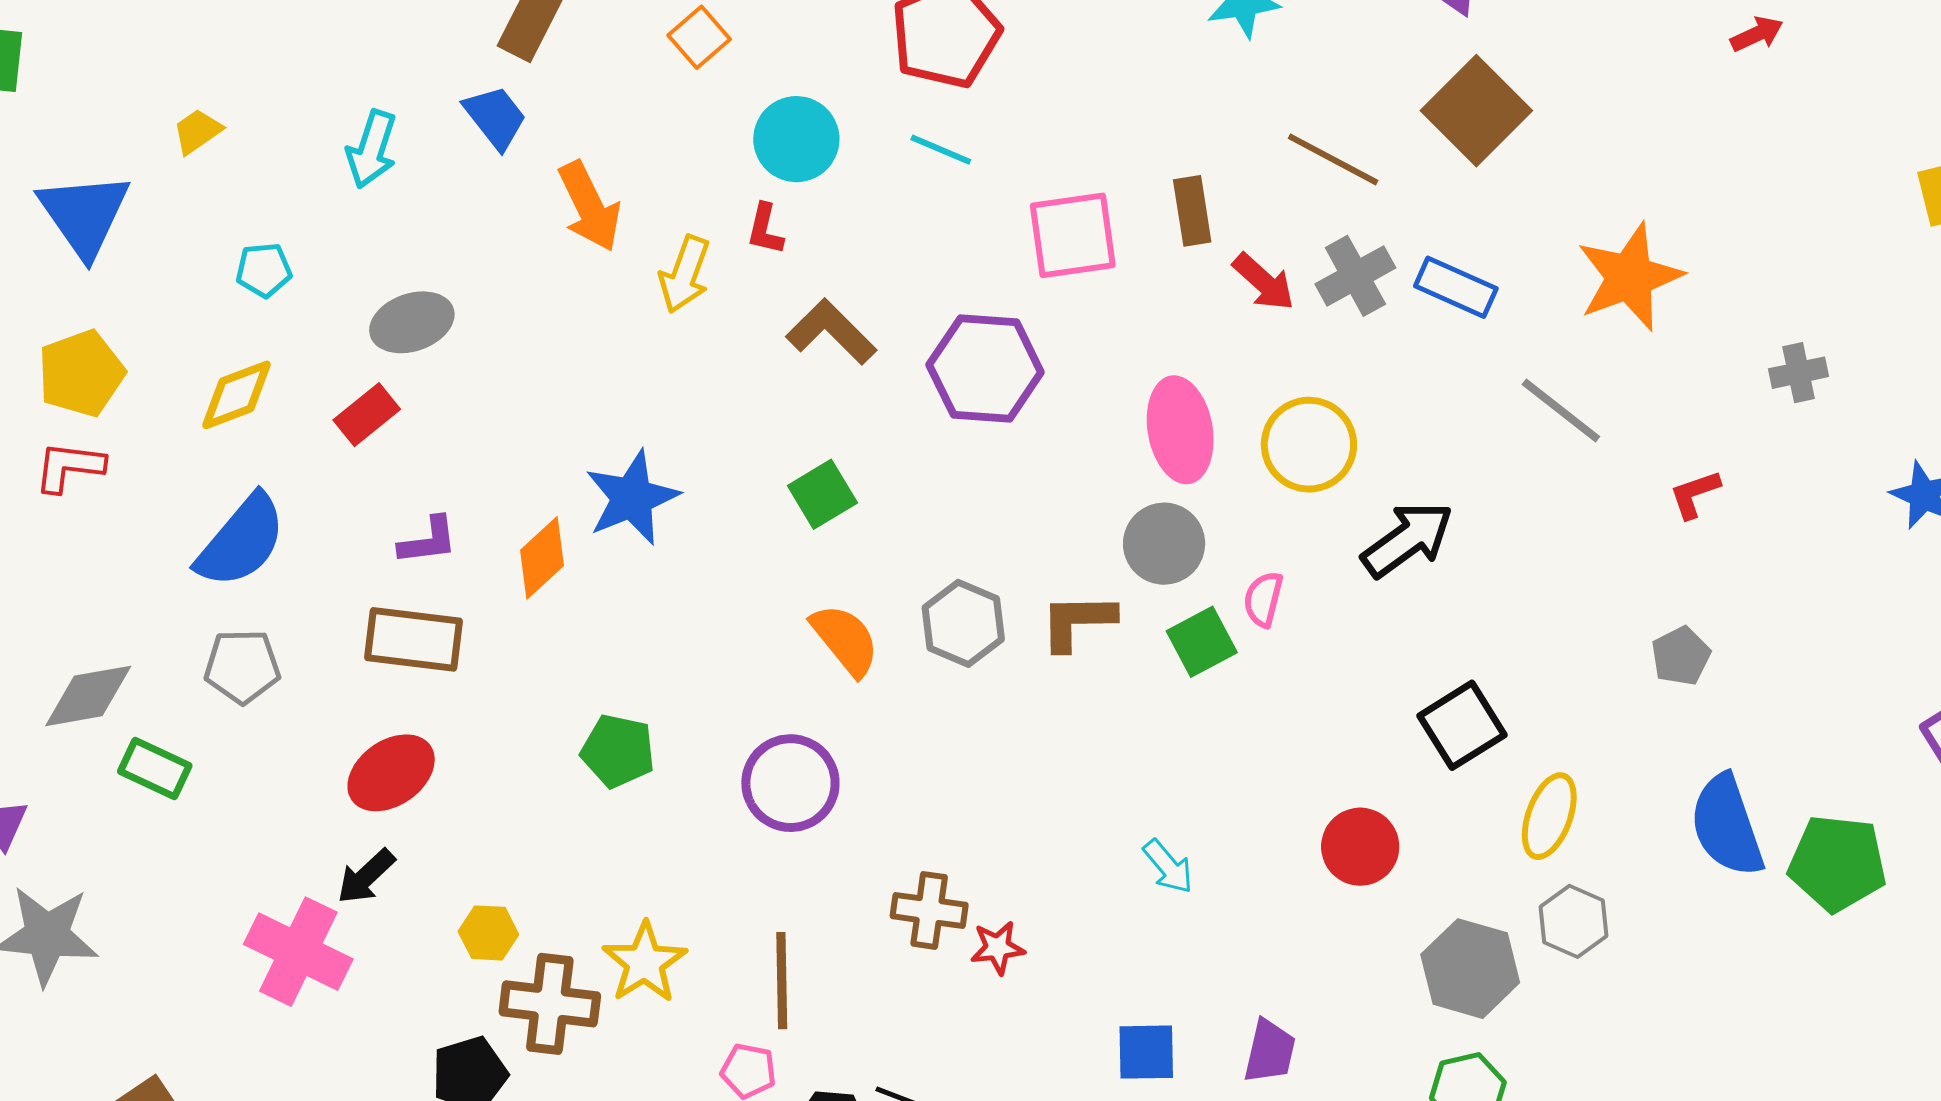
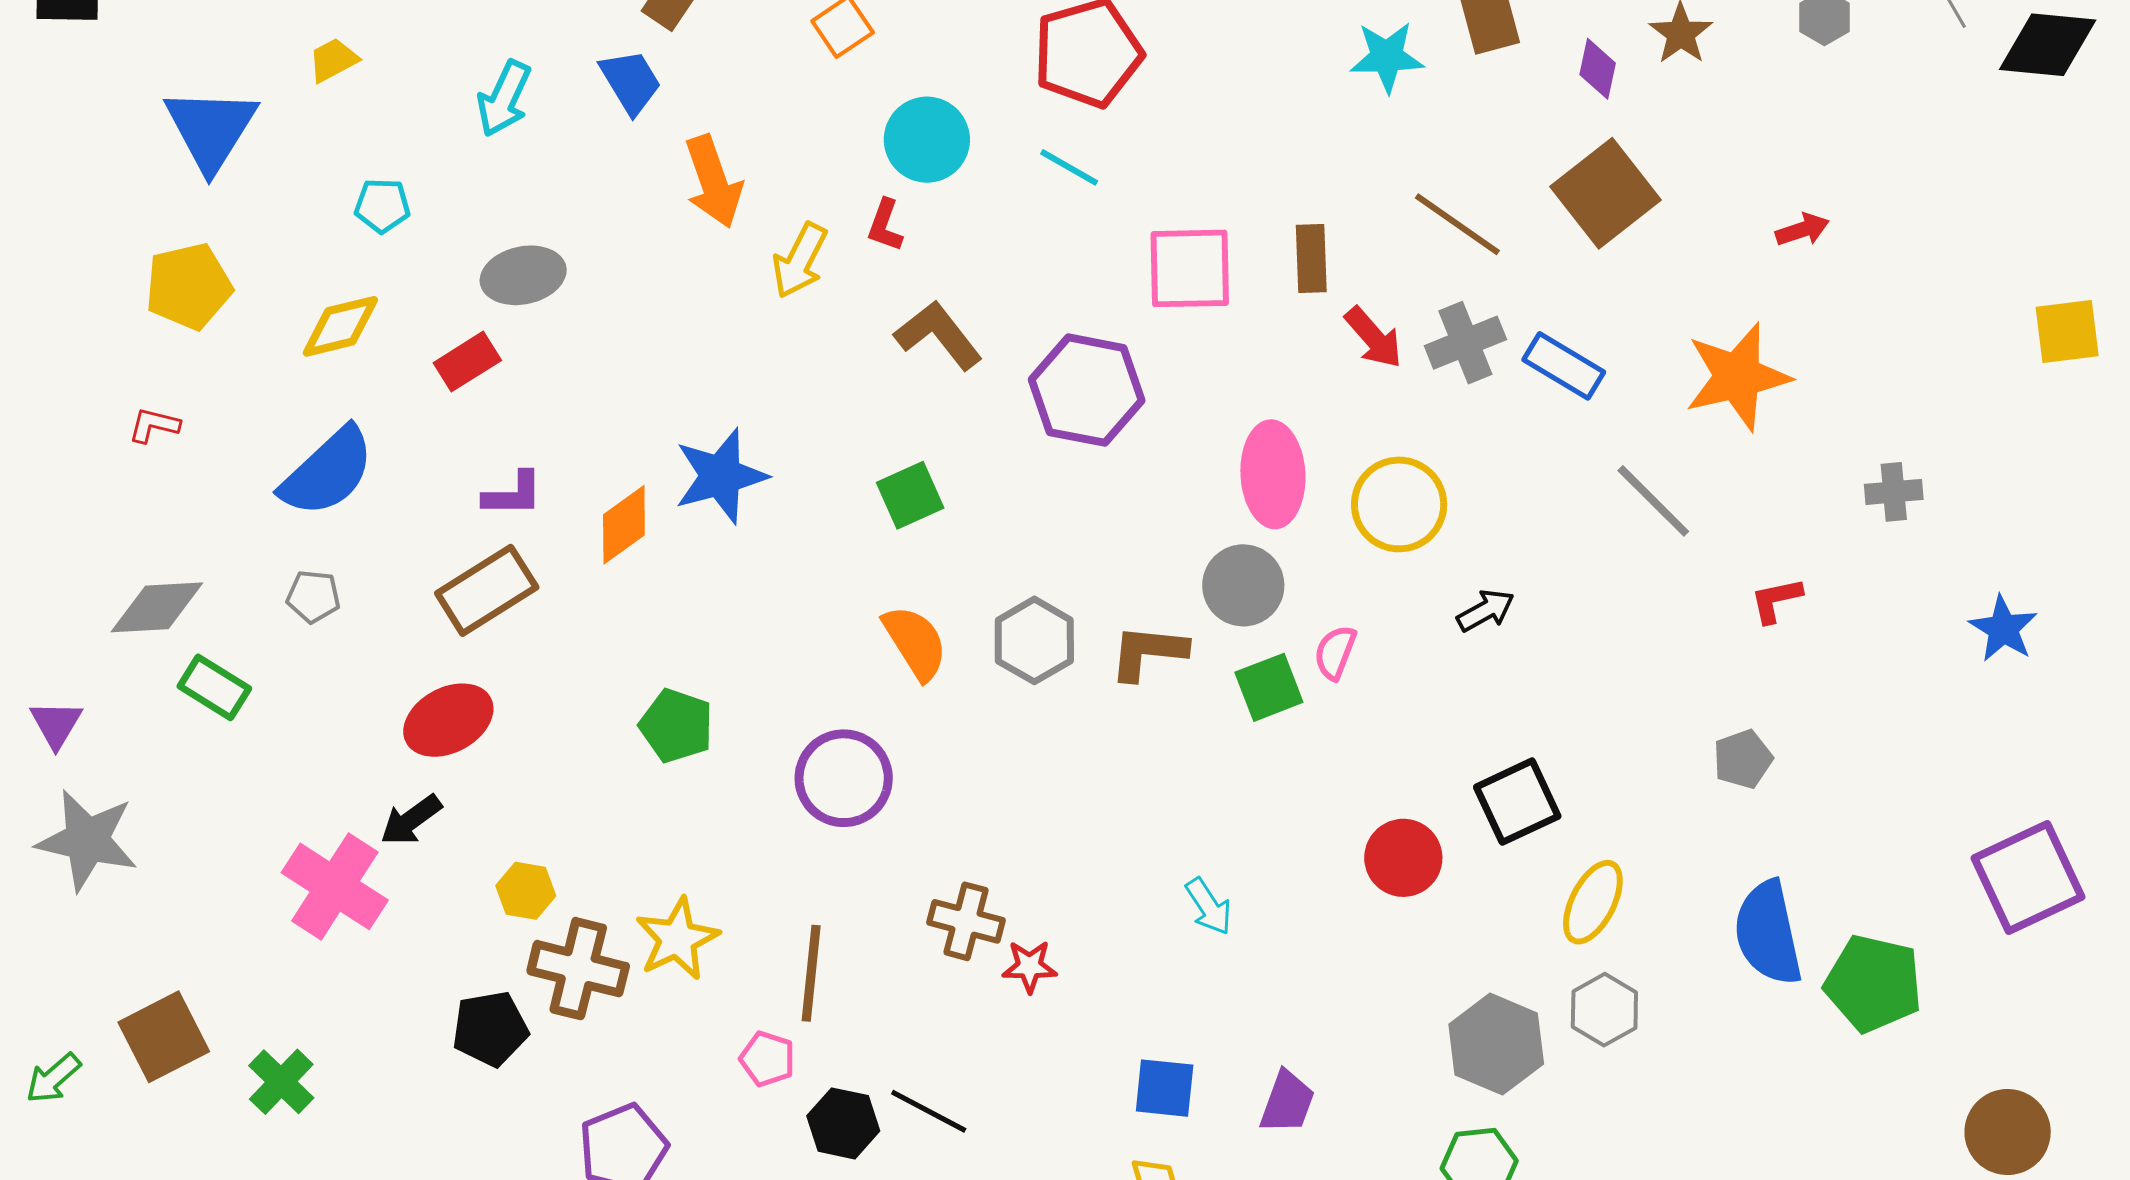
red arrow: (1757, 34) -> (1802, 230), moved
red L-shape: (69, 467) -> (154, 425), moved, size x0.7
black arrow: (1408, 539) -> (1486, 610), size x0.6
brown rectangle: (414, 639) -> (487, 590), turned -46
gray pentagon: (242, 666) -> (313, 597), size x0.7
red circle: (1360, 847) -> (1403, 858), moved

